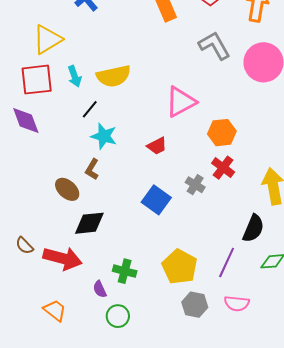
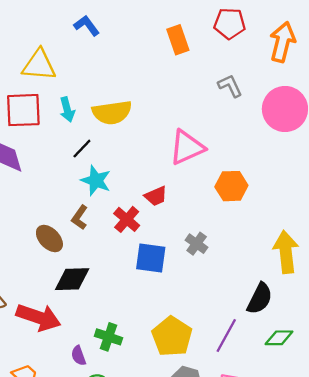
yellow triangle: (47, 39) -> (39, 65), turned 32
gray L-shape: (214, 46) -> (230, 86), size x0.7
red cross: (223, 168) -> (127, 219), moved
blue square: (156, 200) -> (151, 258), turned -32

